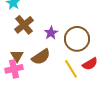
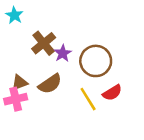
brown cross: (24, 25) -> (44, 43), moved
brown triangle: (17, 56) -> (19, 83), turned 40

